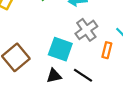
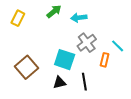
black line: (83, 75) -> (84, 82), turned 48

